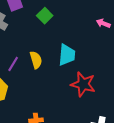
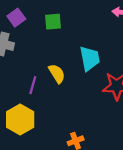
green square: (45, 16) -> (53, 22), turned -35

